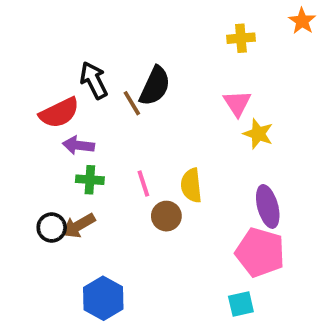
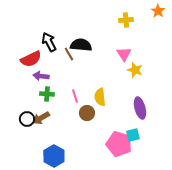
black semicircle: (155, 86) -> (81, 45), turned -110
pink pentagon: (260, 252) -> (119, 144), moved
cyan square: (241, 304) -> (133, 135), moved

